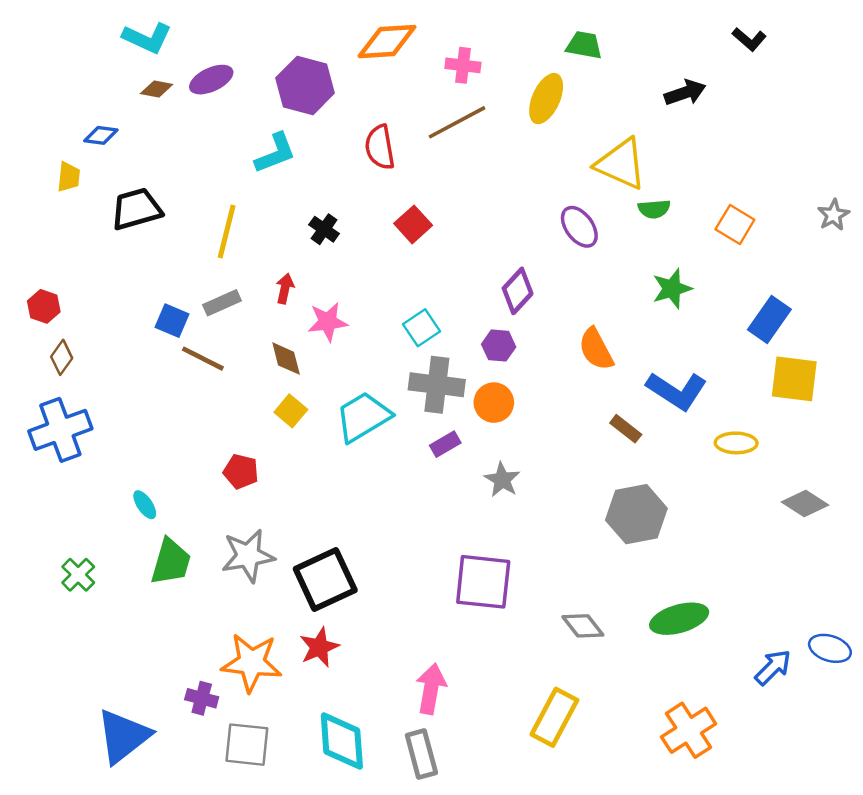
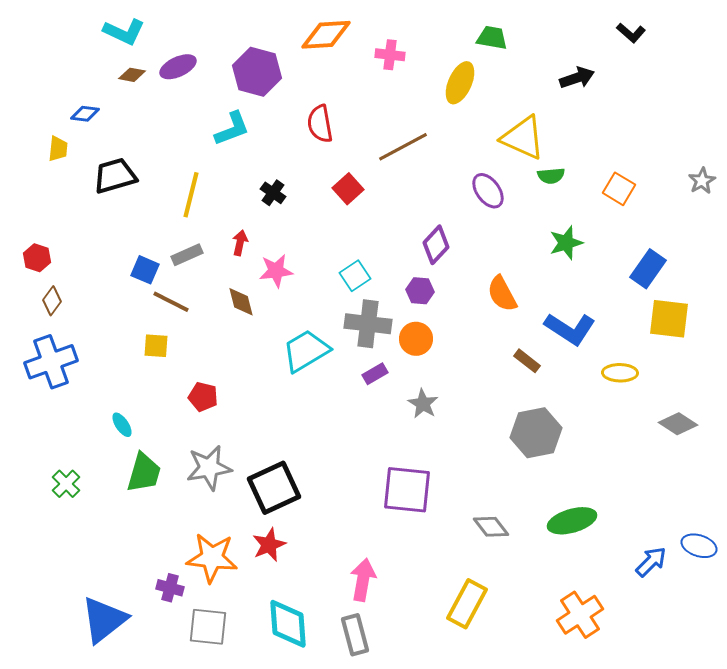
brown line: (457, 122) -> (403, 147), moved
yellow square: (291, 411) -> (156, 346), moved, turned -36

